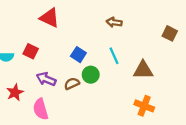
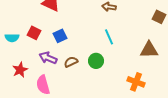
blue square: (78, 55) -> (60, 36), moved, turned 32
brown triangle: (143, 70) -> (149, 50), moved
green circle: (91, 75) -> (96, 61), moved

